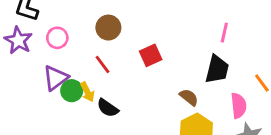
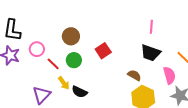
red line: (103, 64) -> (53, 64), moved
black trapezoid: (217, 69) -> (151, 53), turned 105
purple triangle: (55, 78) -> (42, 95), moved
green circle: (72, 91) -> (74, 60), moved

